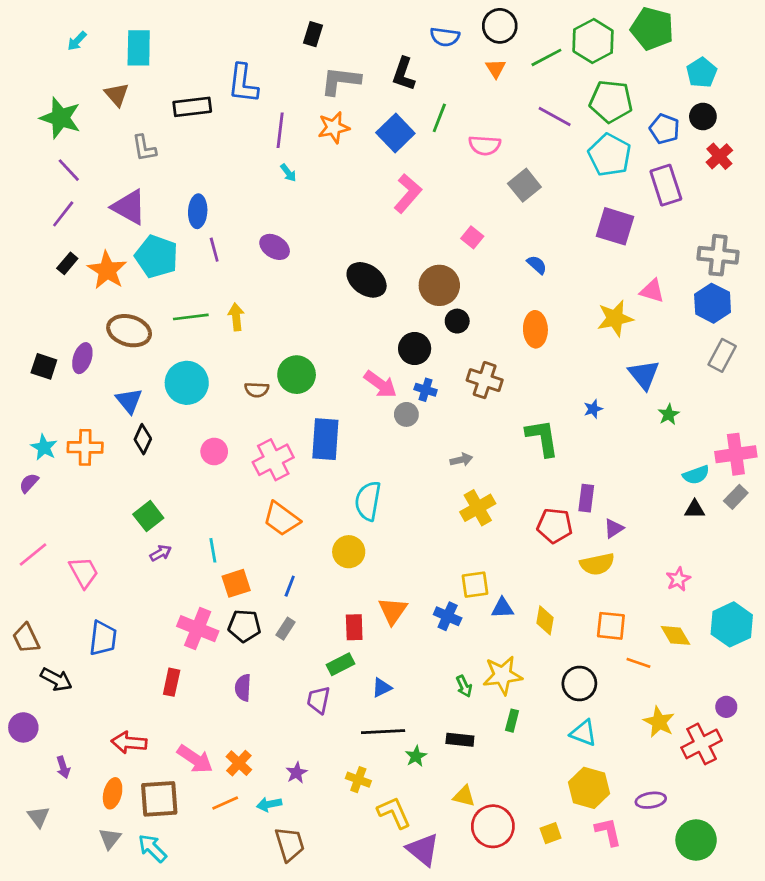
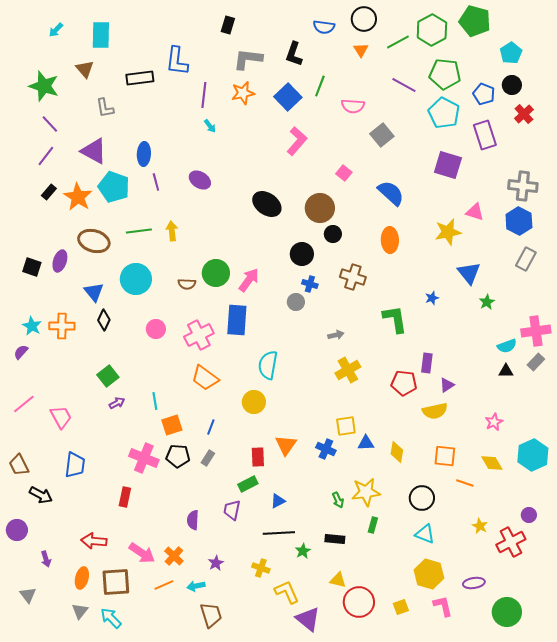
blue semicircle: (537, 265) -> (391, 193), size x1.8
pink arrow: (380, 384) -> (249, 280), moved, turned -90
purple semicircle: (243, 688) -> (193, 520), moved
yellow star: (659, 722) -> (480, 526), size x0.7

